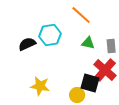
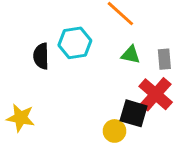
black semicircle: (27, 44) -> (41, 56), turned -66
yellow star: (40, 86) -> (21, 118), moved

